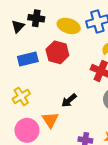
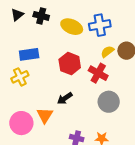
black triangle: (18, 26) -> (17, 15), moved
red hexagon: (57, 52) -> (70, 64), moved
yellow cross: (21, 96) -> (20, 77), moved

